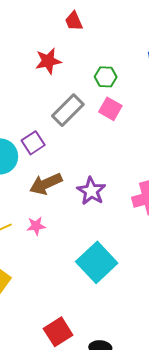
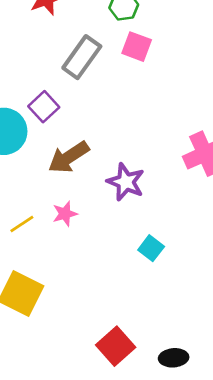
purple star: (91, 191) -> (126, 182), moved
cyan square: (97, 262) -> (151, 248), size x0.5

